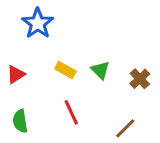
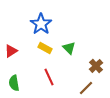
blue star: (38, 23) -> (41, 24), moved
brown cross: (140, 79) -> (96, 66), moved

